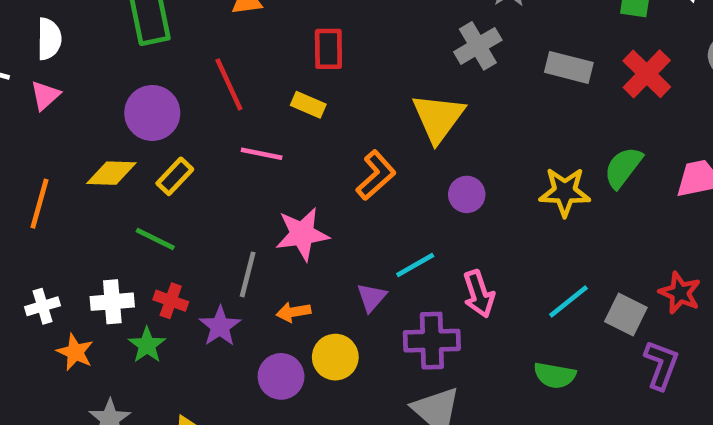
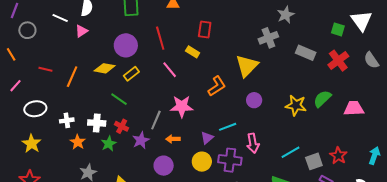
pink line: (262, 154) -> (170, 70), turned 30
gray square: (626, 315) -> (314, 161), turned 36
yellow circle: (335, 357) -> (202, 162), moved

